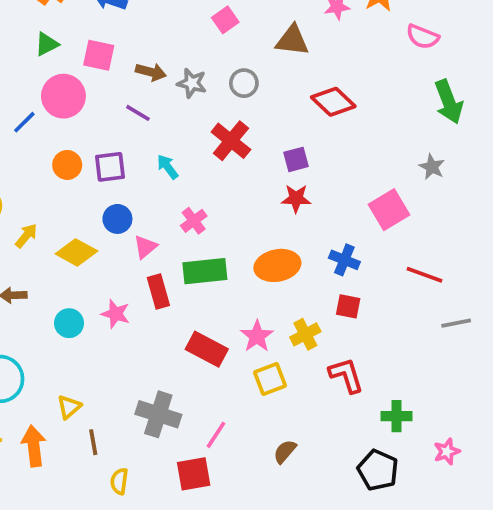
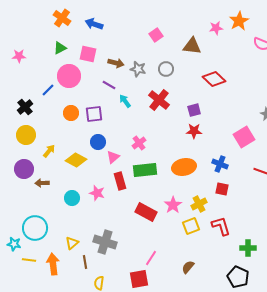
cyan arrow: (168, 167) -> (125, 101), moved
yellow square: (270, 379) -> (191, 226), moved
gray cross: (158, 414) -> (105, 242), moved

